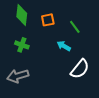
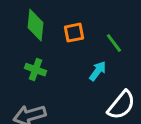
cyan arrow: (64, 46) -> (98, 71), turned 96

